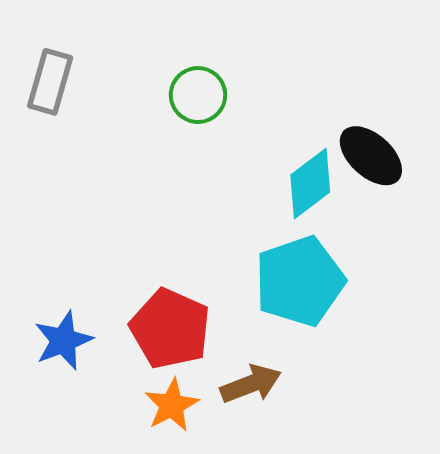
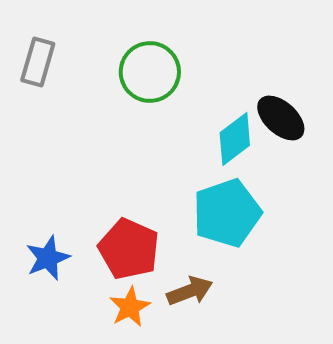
green circle: (198, 95) -> (150, 72), size x1.4

